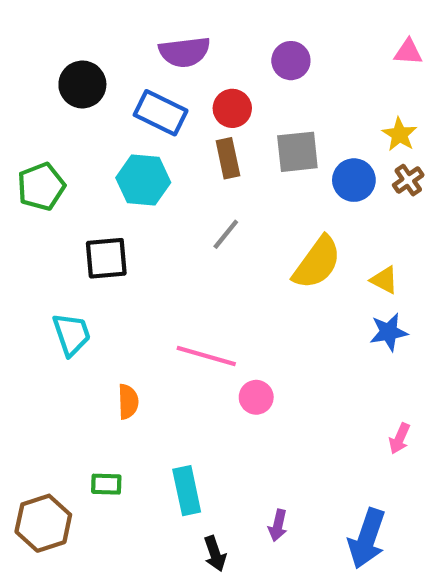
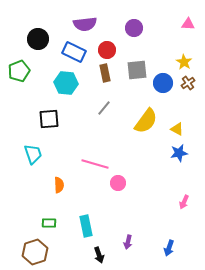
green pentagon: (41, 187) -> (19, 71), moved
brown hexagon: (43, 523) -> (35, 252), moved
blue arrow: (367, 538) -> (169, 248), size x0.6

